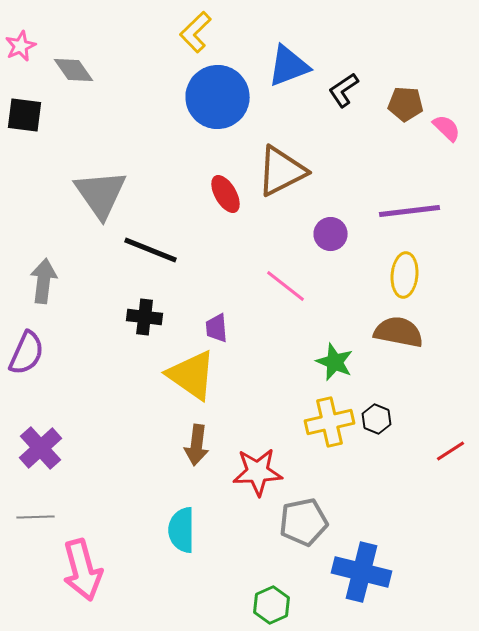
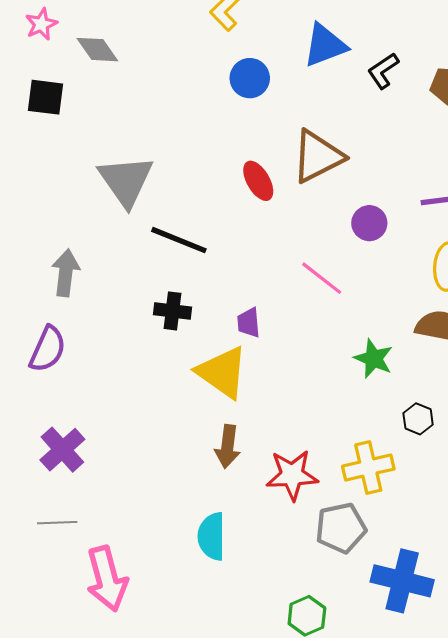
blue circle: (218, 97) -> (250, 78), size x0.6
yellow cross: (330, 422) -> (368, 468), moved

